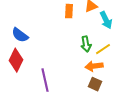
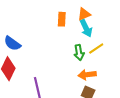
cyan arrow: (106, 20) -> (86, 28), moved
yellow line: (103, 49) -> (96, 48), moved

